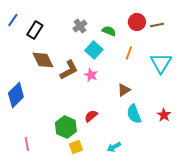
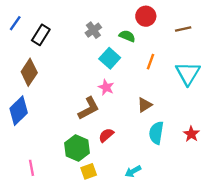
red circle: (137, 22) -> (146, 16), moved
brown diamond: (43, 60) -> (29, 72), moved, turned 60
brown L-shape: (69, 70) -> (89, 108), moved
cyan semicircle: (134, 114) -> (156, 133), turned 30

